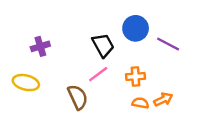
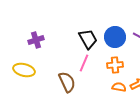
blue circle: (136, 28) -> (115, 37), moved
pink line: (98, 74) -> (84, 63), turned -30

